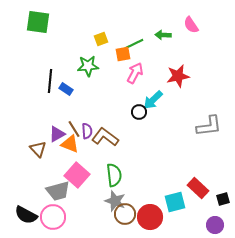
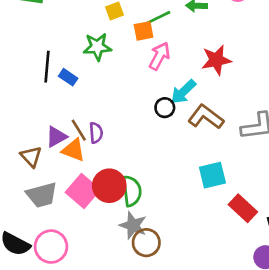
brown L-shape: (105, 137) -> (206, 117), moved
gray trapezoid: (58, 191) -> (42, 195), moved
cyan square: (175, 202) -> (212, 175), moved
red circle: (150, 217) -> (109, 186), moved

